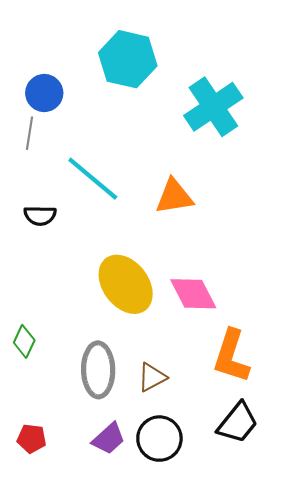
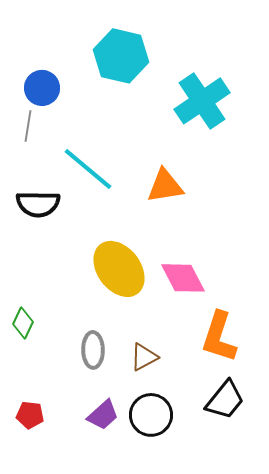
black semicircle: (40, 216) -> (38, 204), size x1.4
gray ellipse: (98, 370) -> (93, 350), size x0.7

